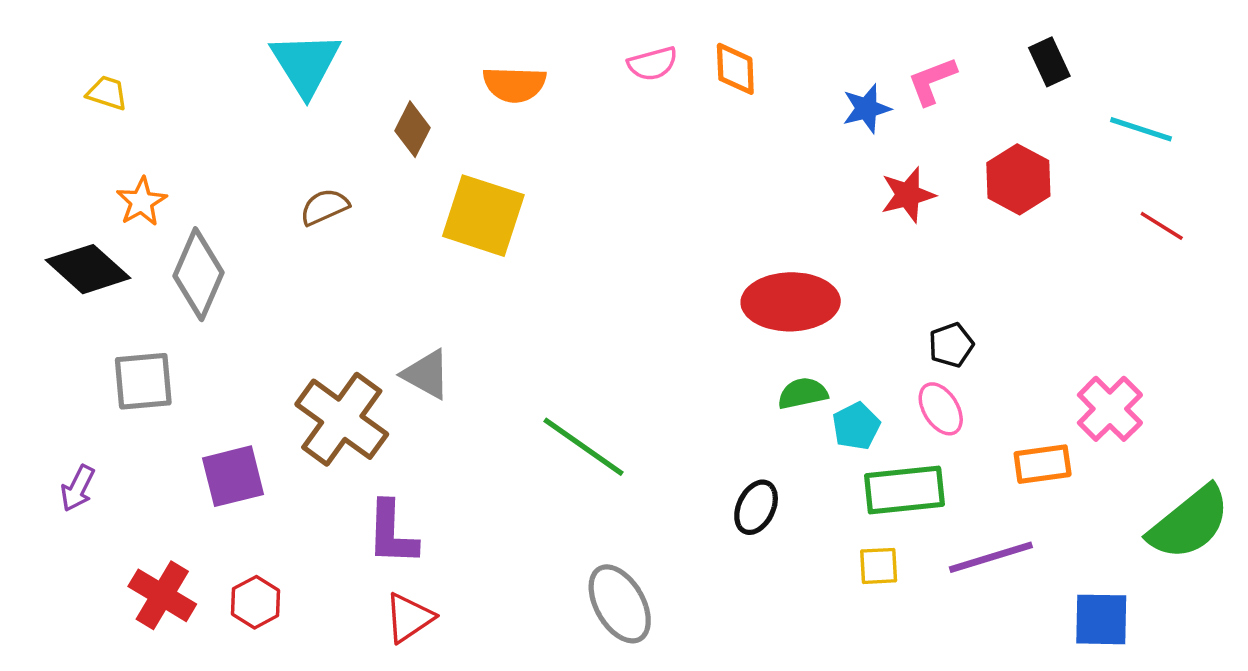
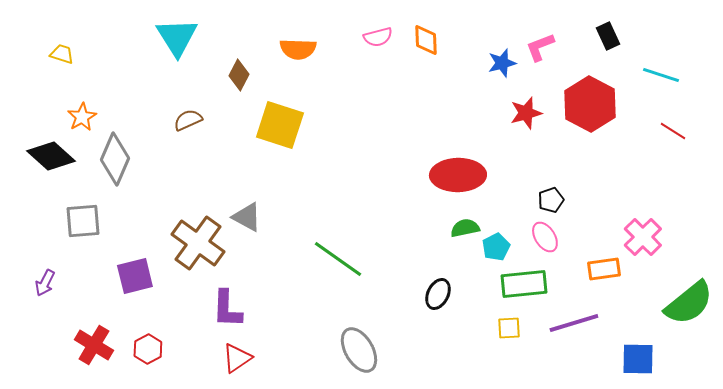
red hexagon: (1018, 179) -> (590, 104), size x1.4

